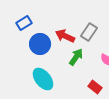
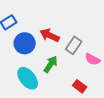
gray rectangle: (89, 32) -> (74, 45), moved
green arrow: (76, 57) -> (51, 64), moved

